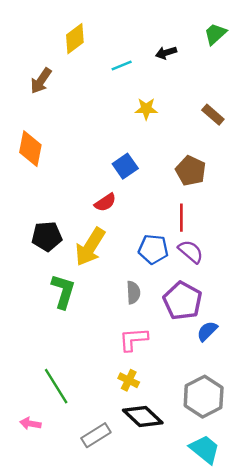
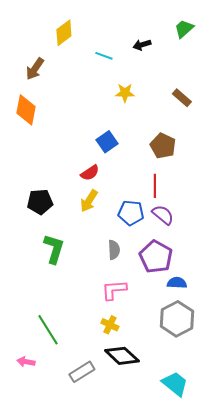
cyan line: (122, 66) -> (104, 56), turned 42
orange diamond: (30, 149) -> (26, 110), moved
yellow arrow: (90, 247) -> (89, 201), moved, size x0.7
blue semicircle: (207, 331) -> (177, 283), turned 48
gray hexagon: (204, 397) -> (177, 319), moved

